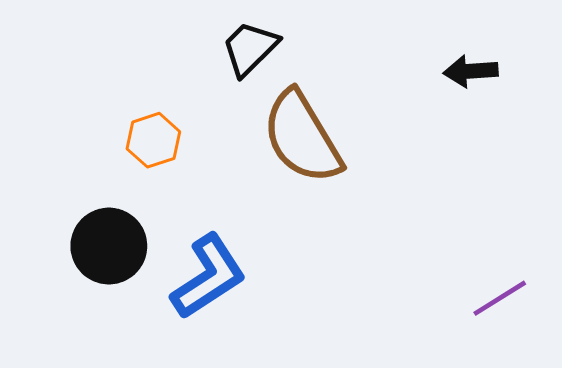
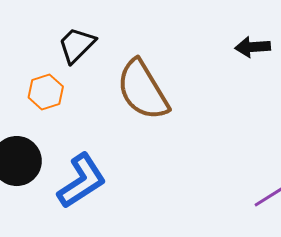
black trapezoid: (250, 48) -> (77, 45), moved

